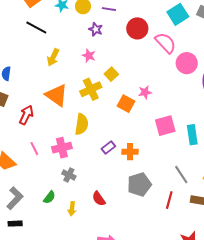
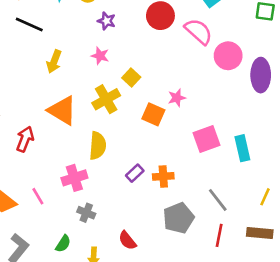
pink line: (34, 149) -> (38, 196), moved
gray line: (181, 175) -> (218, 200), moved

